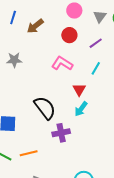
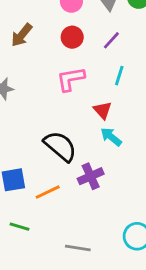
pink L-shape: (62, 63) -> (71, 79), turned -30
cyan arrow: (81, 109) -> (111, 137), turned 105
orange line: (29, 153) -> (48, 192), moved

